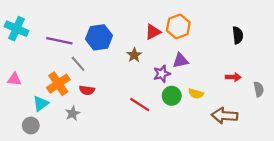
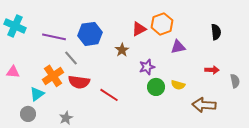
purple triangle: (180, 61) -> (178, 47), moved
red semicircle: (87, 90) -> (79, 82), size x1.5
red line: (140, 105) -> (109, 95), moved
gray star: (73, 113) -> (66, 118), moved

